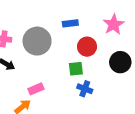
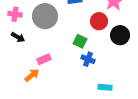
red circle: (87, 47) -> (99, 21), moved
green square: (76, 69) -> (80, 41), turned 32

